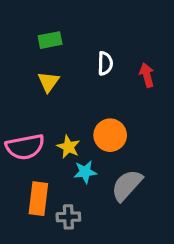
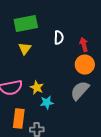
green rectangle: (50, 40) -> (26, 24), size x1.6
orange circle: (110, 135) -> (85, 65), moved
gray semicircle: (127, 185) -> (80, 91), moved

